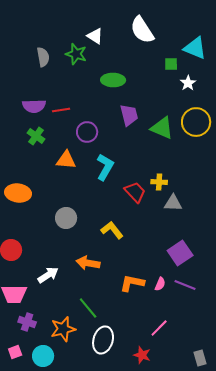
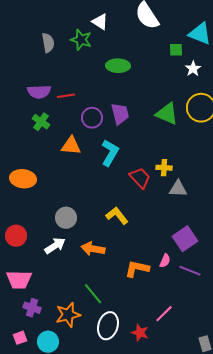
purple trapezoid: (129, 115) -> (120, 114), moved
gray circle: (66, 218) -> (66, 218), moved
white arrow: (48, 275) -> (55, 246), moved
pink semicircle: (160, 284) -> (165, 261), moved
red star: (142, 355) -> (140, 333), moved

